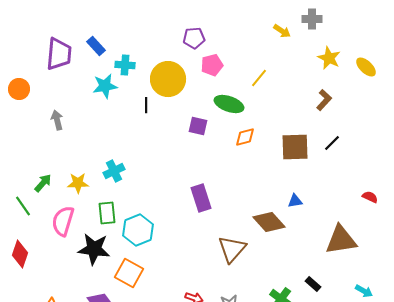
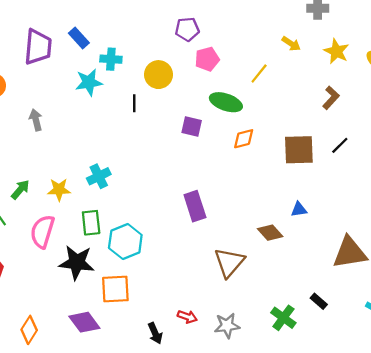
yellow arrow: (282, 31) -> (291, 44), moved
yellow circle: (168, 79) -> (158, 75), size x0.7
brown diamond: (269, 222) -> (270, 233), size x0.7
orange square: (129, 273) -> (115, 289), turned -32

